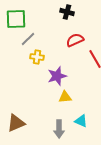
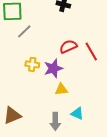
red semicircle: (75, 40) -> (68, 46), moved
yellow cross: (37, 57) -> (32, 64), moved

